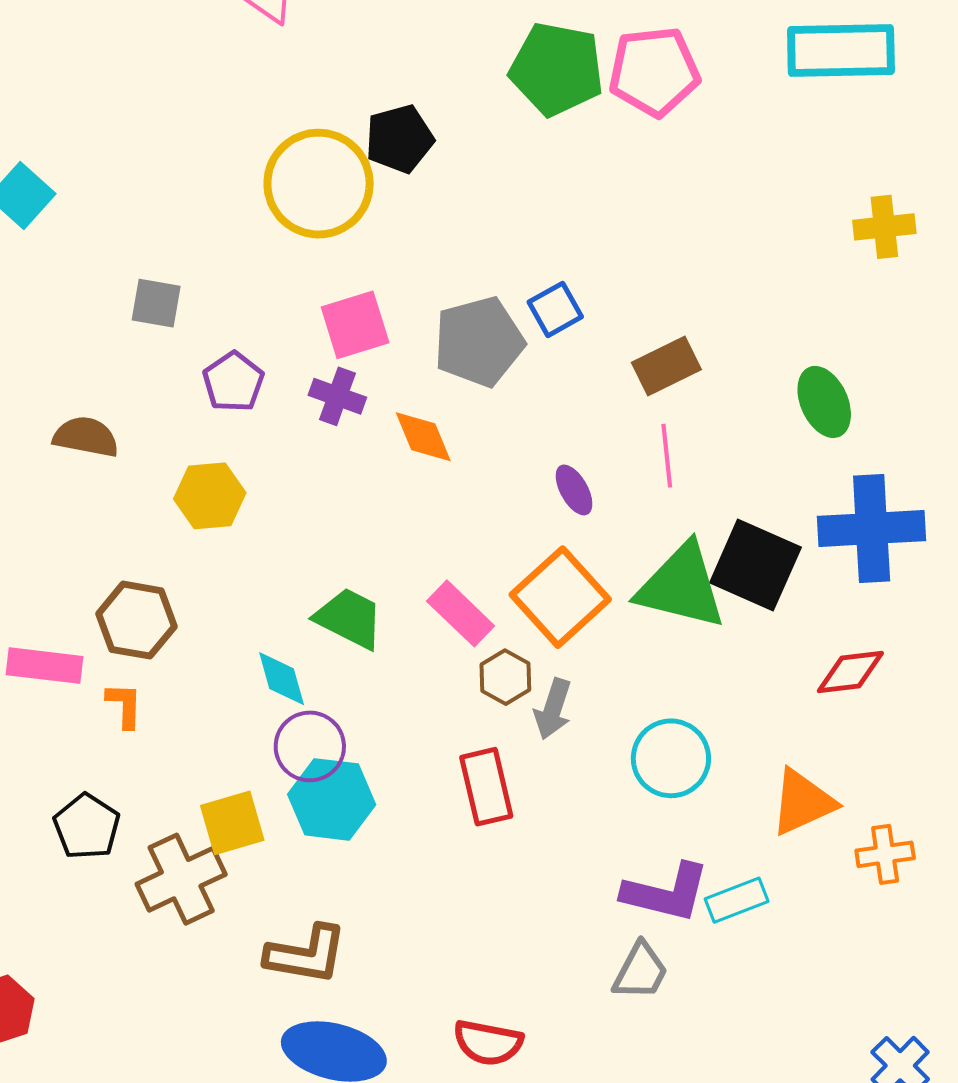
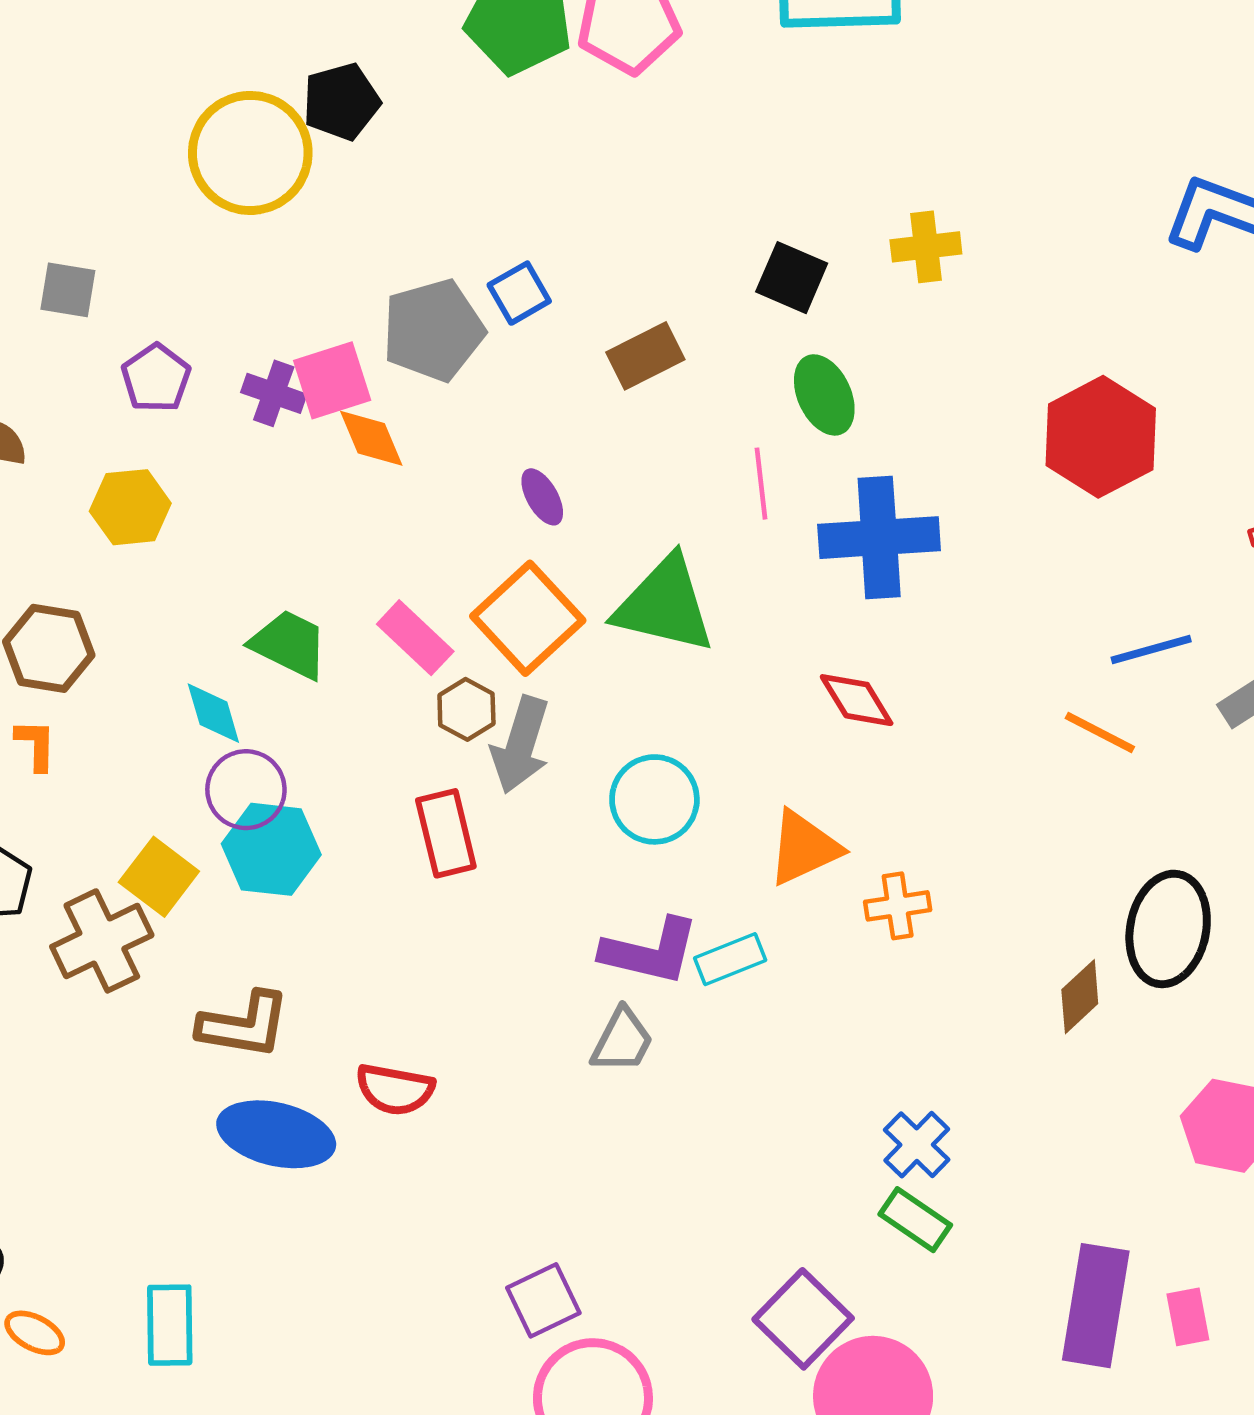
yellow cross: (884, 227) -> (926, 247), moved
pink square: (355, 325) -> (332, 380), moved
pink line: (667, 456) -> (761, 484), moved
black square: (755, 565) -> (792, 278), moved, size x0.7
red diamond: (850, 672) -> (857, 700), turned 66
gray arrow: (553, 709) -> (521, 745), size x1.4
yellow square: (232, 823) -> (159, 877), turned -36
red semicircle: (488, 1043) -> (395, 1089), moved

